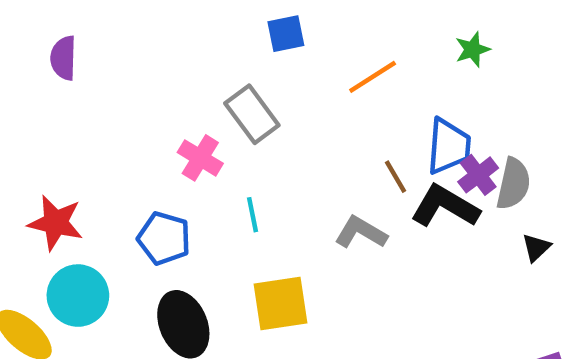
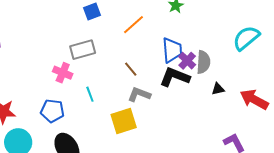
gray rectangle: (252, 114) -> (83, 50), turned -60
brown line: (395, 177) -> (131, 69), moved
black triangle: (536, 248) -> (218, 89), turned 40
yellow square: (281, 303) -> (124, 121), moved

